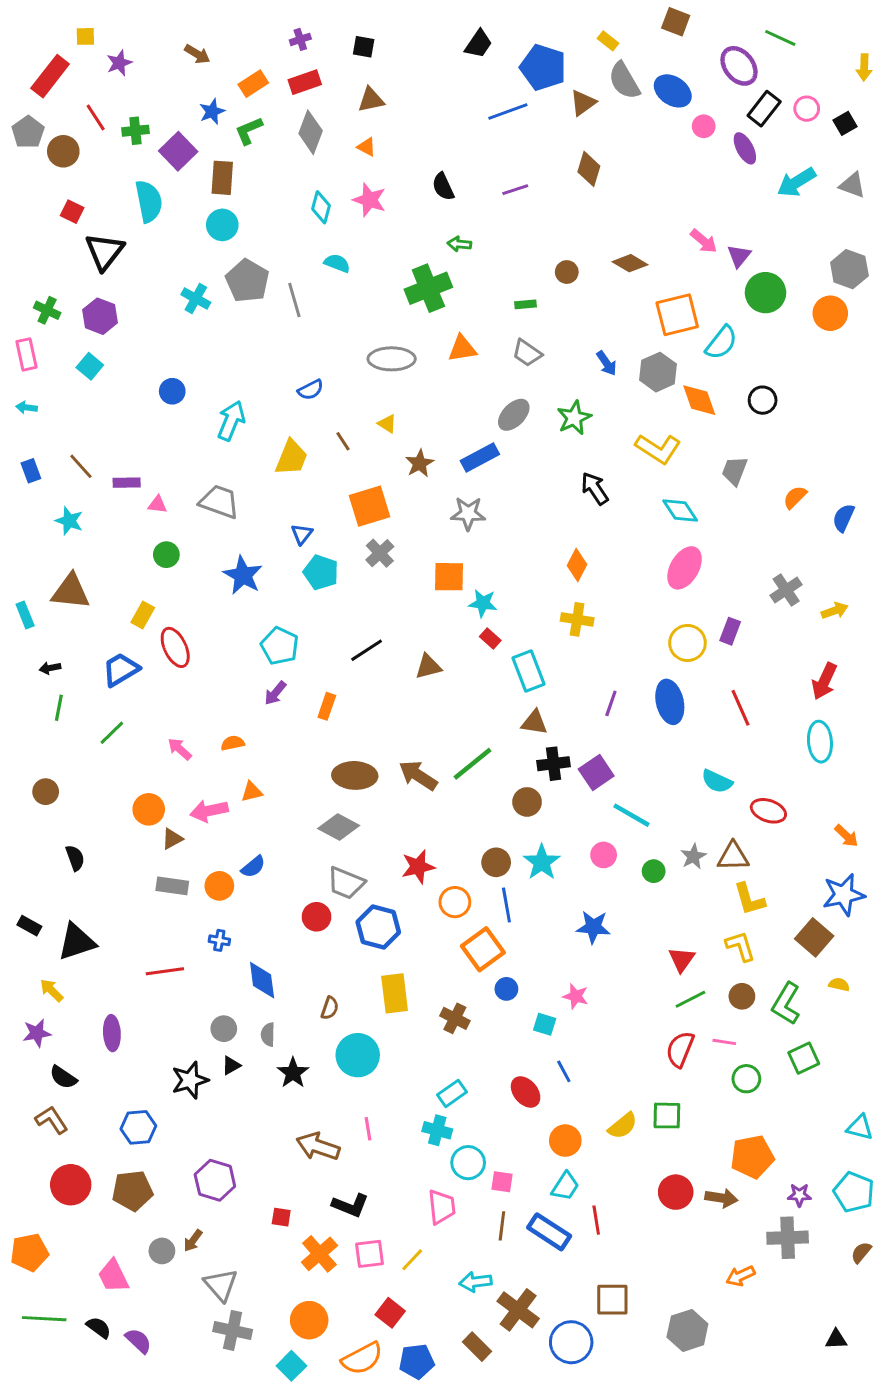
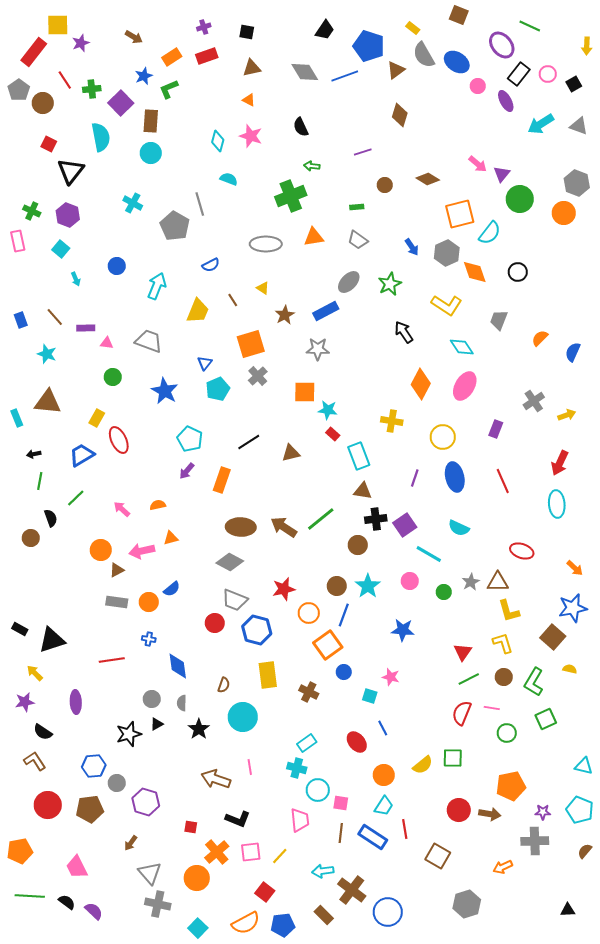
yellow square: (85, 36) -> (58, 25), size x1.6
gray diamond: (311, 132) -> (305, 72), moved, turned -52
purple line: (515, 190) -> (363, 152), moved
gray pentagon: (247, 281) -> (175, 226), moved
cyan arrow: (26, 407) -> (76, 279), moved, turned -120
orange diamond: (577, 565) -> (421, 384), moved, size x1.4
cyan pentagon: (321, 572) -> (218, 389), turned 30
yellow circle: (687, 643) -> (443, 437), moved
orange rectangle: (327, 706) -> (222, 480), size x1.4
cyan semicircle: (717, 781) -> (459, 528), moved
black semicircle: (75, 858) -> (51, 518), moved
blue line: (506, 905) -> (344, 615), turned 30
gray circle: (162, 1251) -> (117, 783), moved
brown square: (612, 1300) -> (438, 856), moved, turned 30
orange circle: (309, 1320) -> (197, 878), moved

